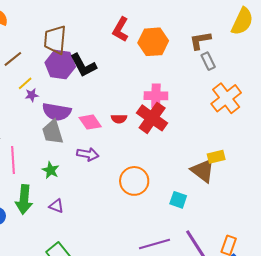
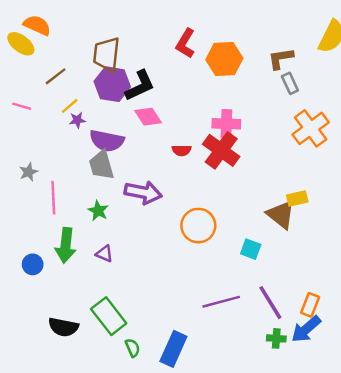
black L-shape: (83, 65) -> (140, 86), turned -88
pink diamond: (90, 122) -> (148, 117), moved
purple arrow: (88, 154) -> (143, 192), size x1.4

